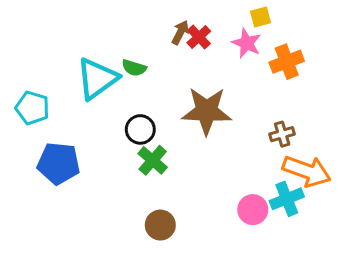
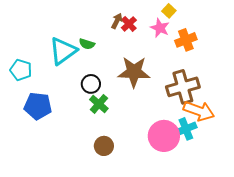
yellow square: (260, 17) -> (169, 11), turned -32
brown cross: (282, 134) -> (183, 87), size x2.0
pink circle: (253, 210) -> (164, 136), size x1.6

